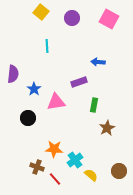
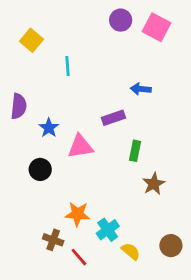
yellow square: (41, 12) -> (32, 40), moved
purple circle: (72, 18) -> (121, 20), moved

